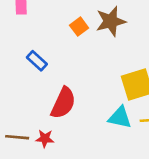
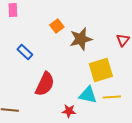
brown star: (111, 21) -> (81, 39), moved
red star: (45, 139) -> (69, 111), moved

